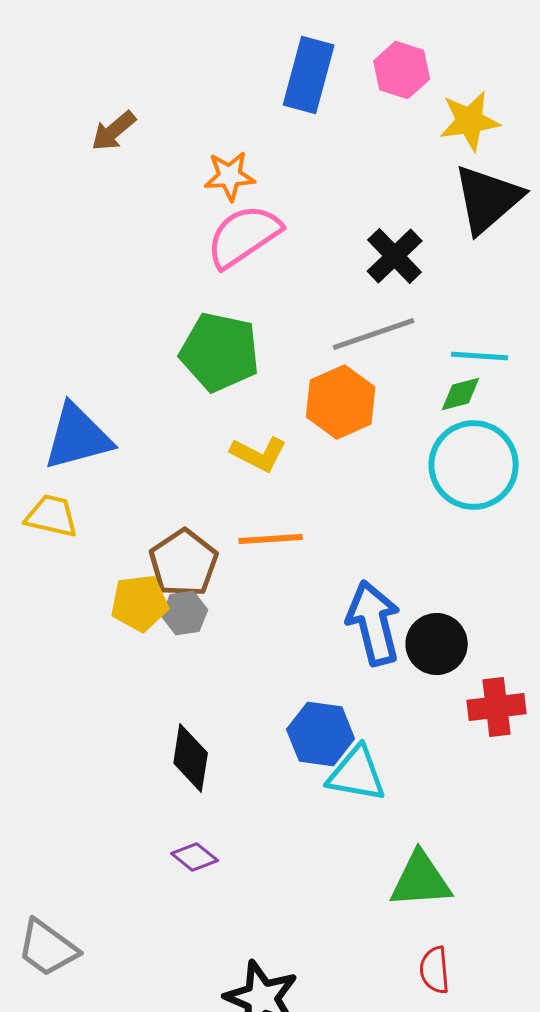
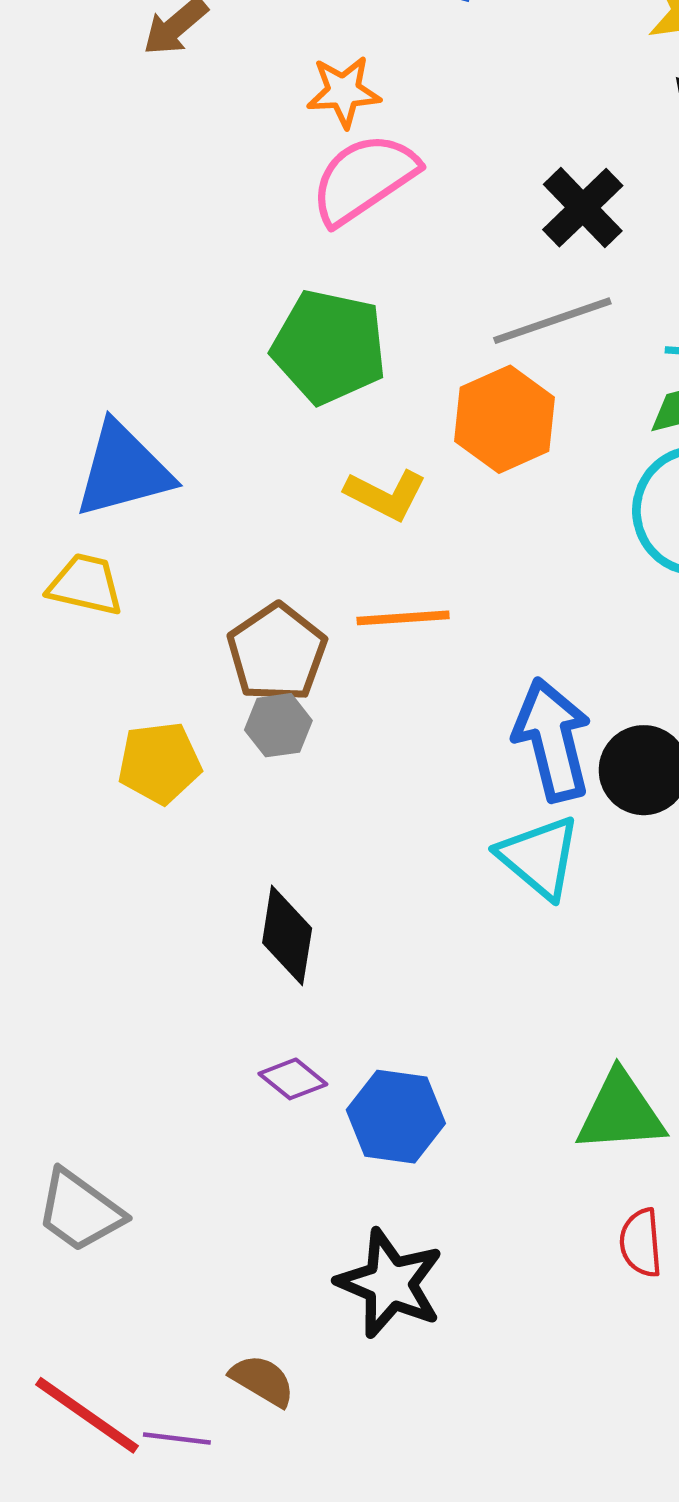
yellow pentagon: (140, 603) -> (159, 763), moved
blue hexagon: (321, 734) -> (396, 1117), moved
cyan triangle: (357, 774) -> (539, 857), moved, turned 30

